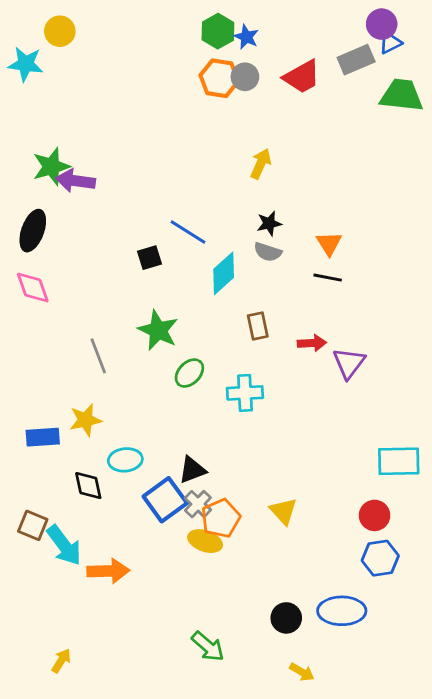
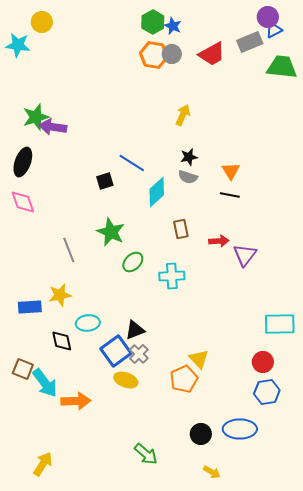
orange pentagon: (221, 518) -> (184, 379), moved
yellow ellipse: (205, 541) -> (126, 380), moved
yellow arrow: (61, 661) -> (43, 464), size x1.4

